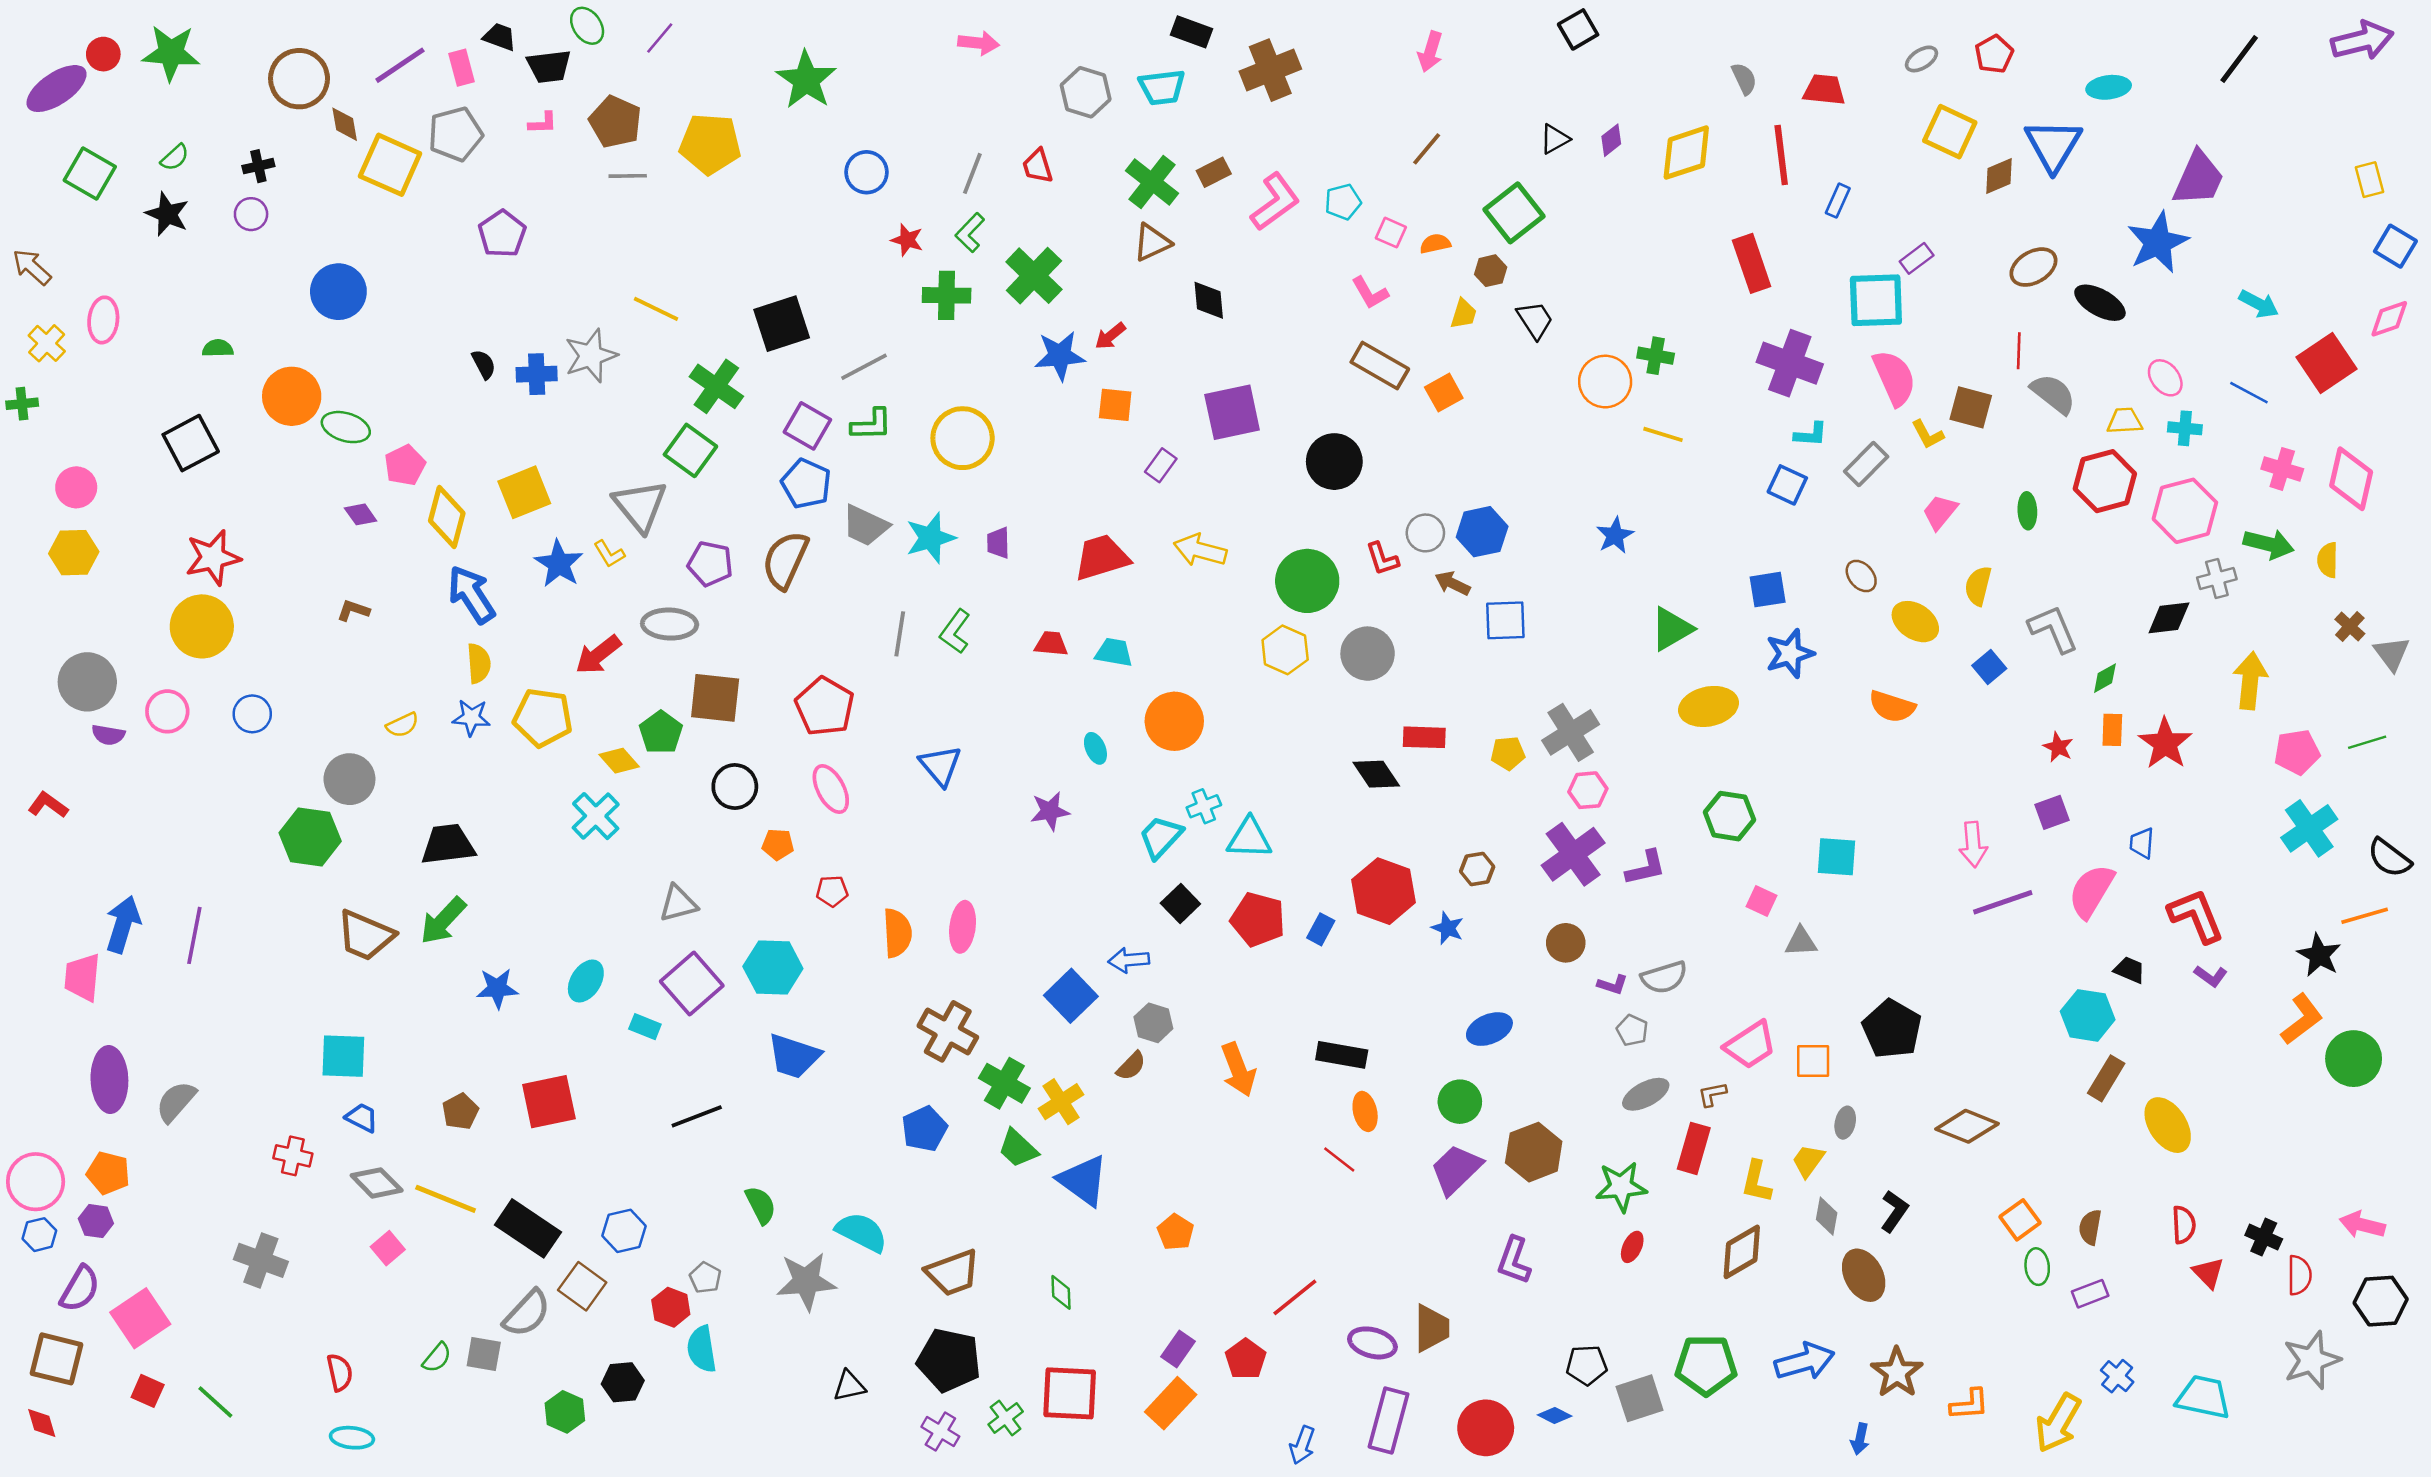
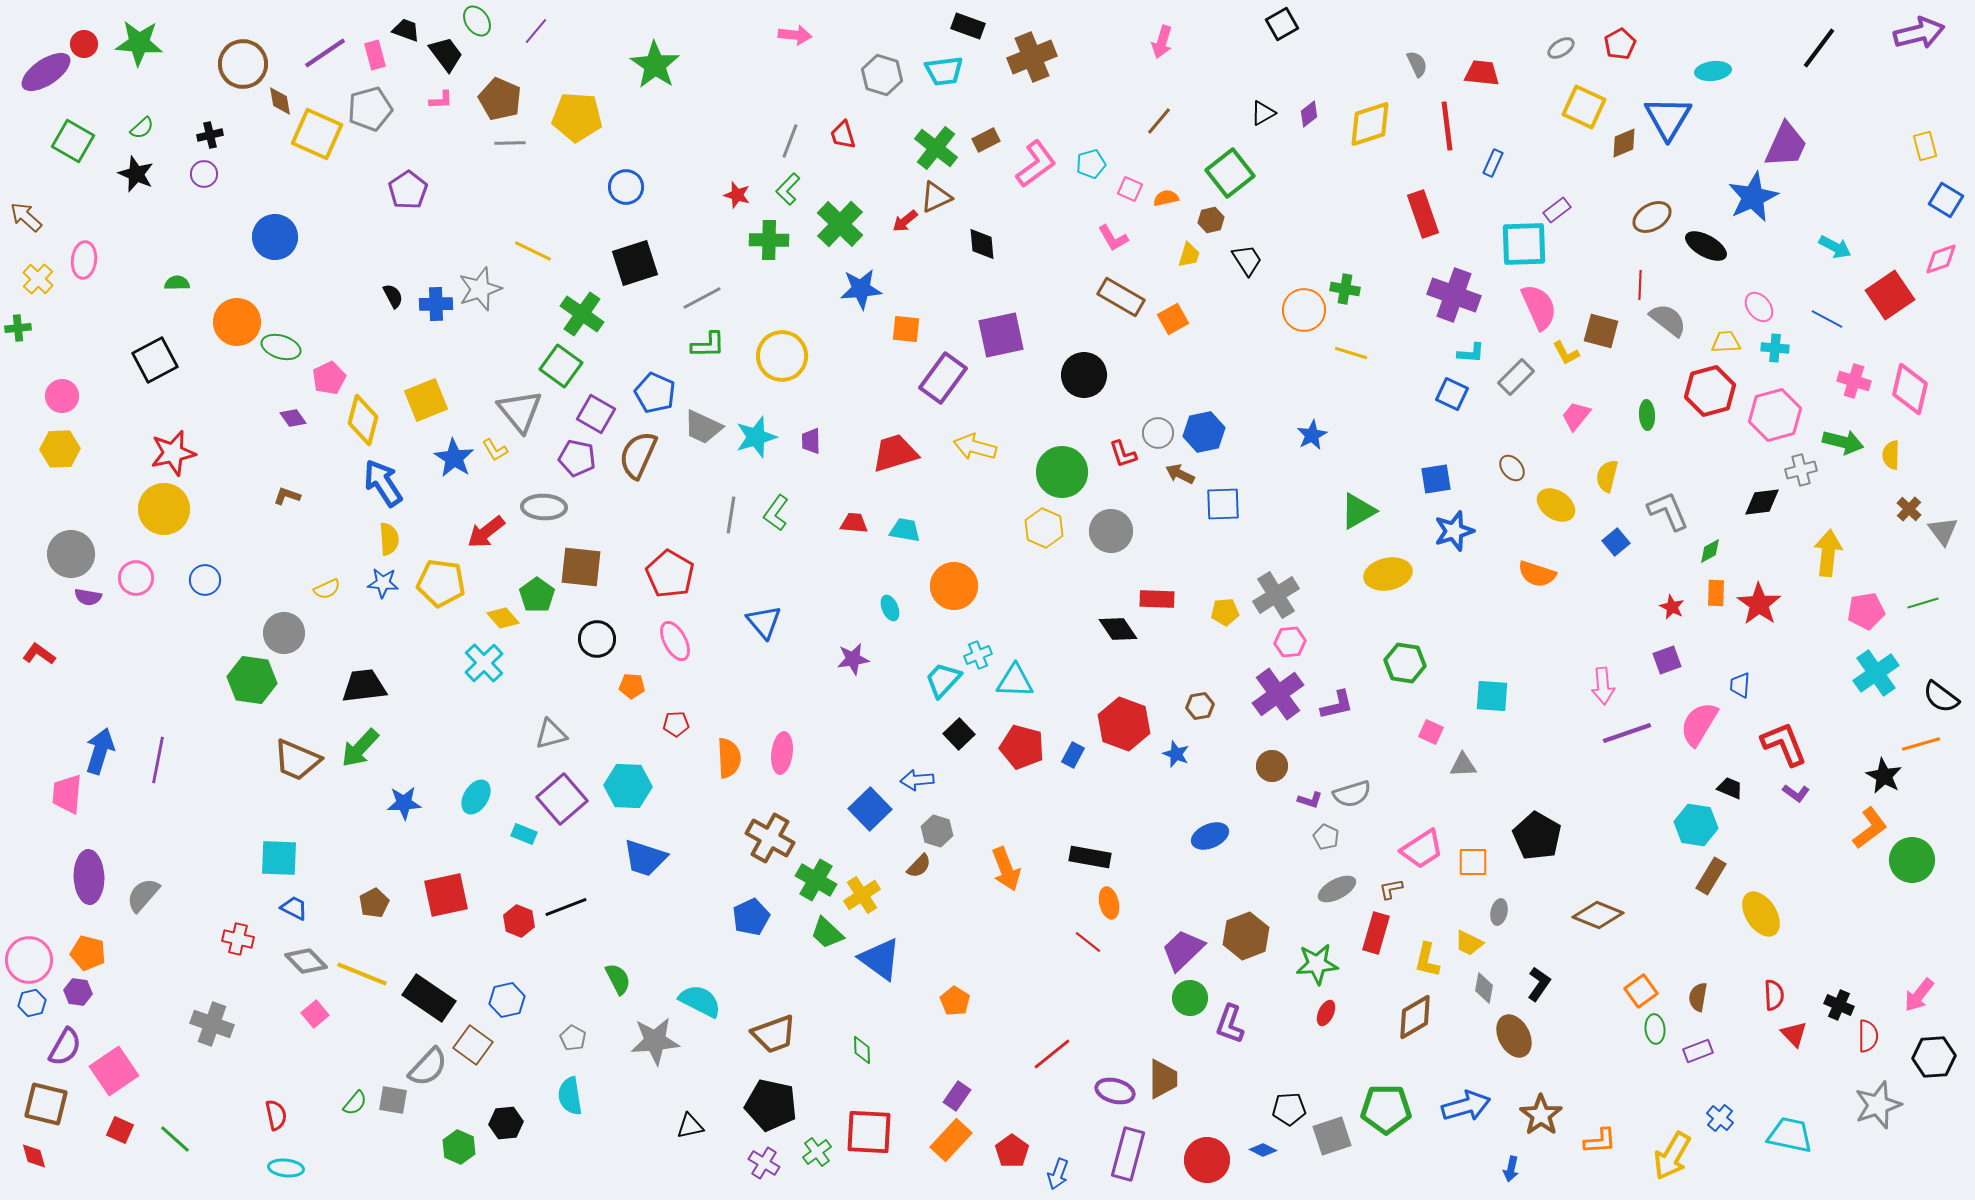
black trapezoid: (549, 66) -> (446, 54), turned -120
blue circle: (867, 172) -> (626, 187), moved
red arrow: (1110, 336) -> (905, 221), moved
purple square: (807, 426) -> (596, 414), moved
purple rectangle: (1161, 465) -> (943, 378), size x1.8
green circle: (1460, 1102) -> (1190, 998), moved
yellow trapezoid: (1808, 1161) -> (1469, 943), turned -100
pink arrow: (2362, 1225) -> (1919, 995), turned -66
red hexagon: (671, 1307) -> (519, 921), moved
red pentagon: (1246, 1359) -> (1012, 1151), moved

